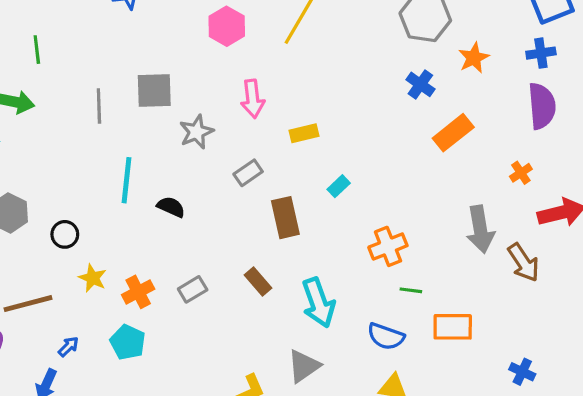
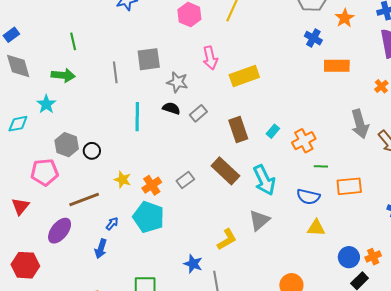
gray star: (196, 132) -> (177, 82), turned -30
yellow rectangle: (304, 133) -> (244, 76), size x1.6
orange rectangle: (453, 133) -> (337, 66), turned 45
gray rectangle: (248, 173) -> (198, 113), moved
cyan rectangle: (339, 186) -> (273, 131), moved
black semicircle: (171, 207) -> (171, 108), moved
black circle: (65, 234) -> (92, 151), moved
brown rectangle: (258, 281) -> (225, 171), size x1.6
cyan pentagon: (128, 342) -> (149, 217), size x1.4

